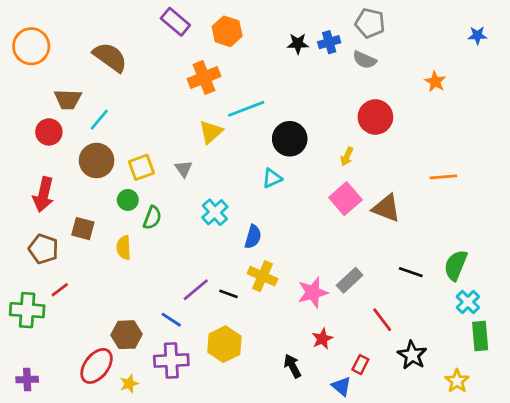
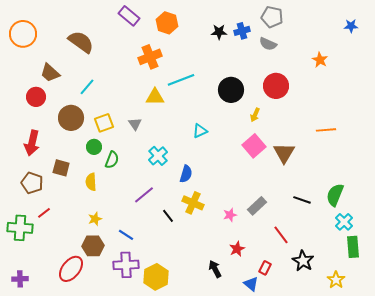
brown trapezoid: (68, 99) -> (50, 73), turned 40
cyan line: (99, 120) -> (87, 87), moved
yellow triangle: (211, 132) -> (155, 97), turned 42
black circle: (290, 139) -> (231, 90), moved
brown triangle: (386, 208) -> (284, 153), turned 40
purple line: (196, 290) -> (144, 195), moved
pink star: (313, 292) -> (230, 215), size x0.6
black line: (228, 294) -> (168, 216), turned 32
yellow hexagon: (224, 344) -> (156, 277), moved
yellow star: (129, 384) -> (95, 219), moved

